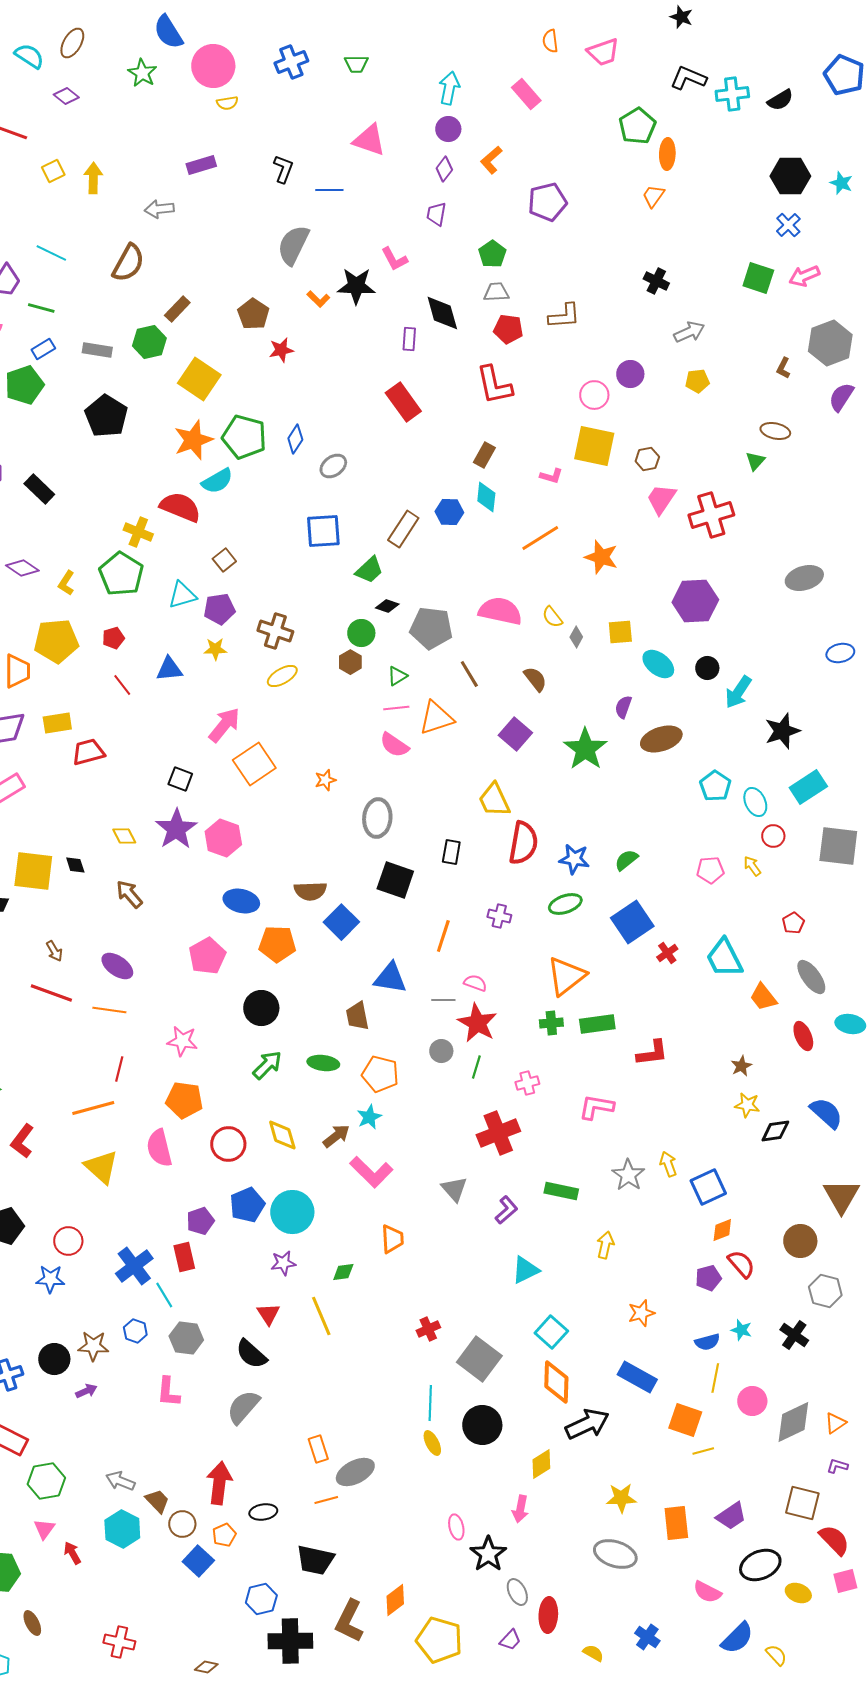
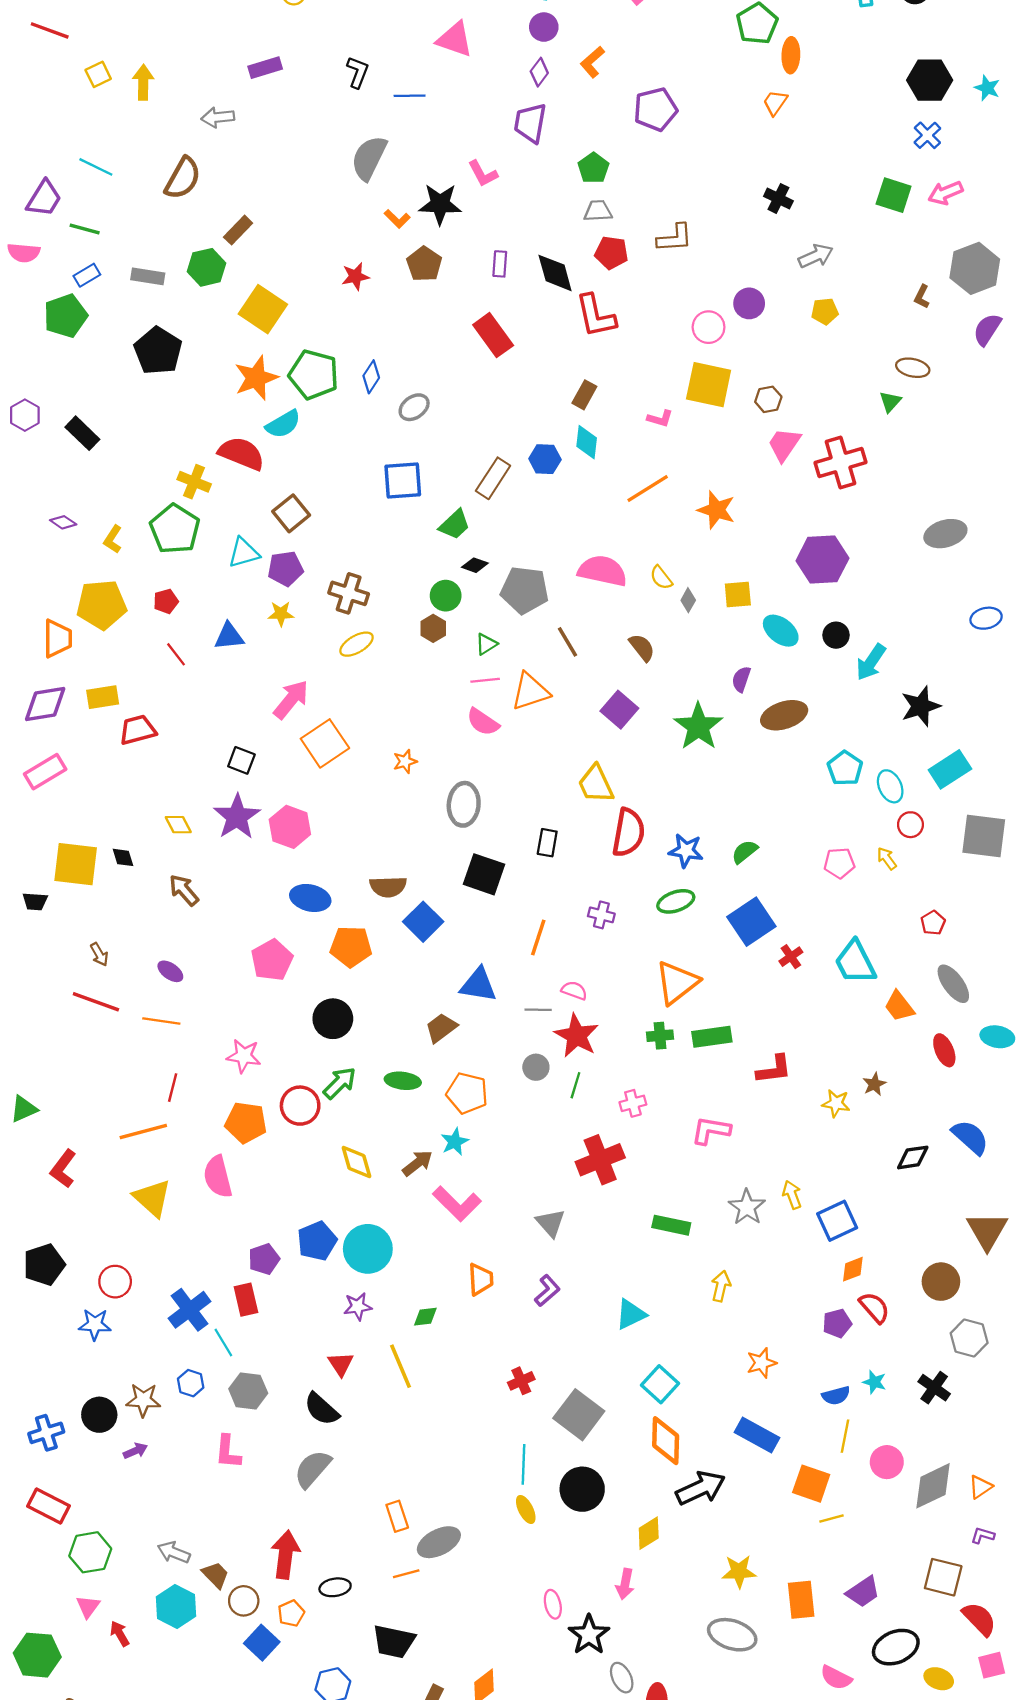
purple trapezoid: (436, 214) -> (530, 123), size x1.5
black diamond: (442, 313) -> (555, 273), moved
brown pentagon: (253, 314) -> (424, 264), moved
brown square: (224, 560) -> (291, 513), size x1.4
purple diamond: (22, 568) -> (63, 522), size x0.7
purple ellipse: (117, 966) -> (170, 971), size x0.7
brown trapezoid: (357, 1016) -> (441, 1028), turned 64
yellow star: (747, 1105) -> (836, 1103), moved
red circle: (228, 1144) -> (300, 1106), moved
purple L-shape: (506, 1210) -> (547, 1291), moved

